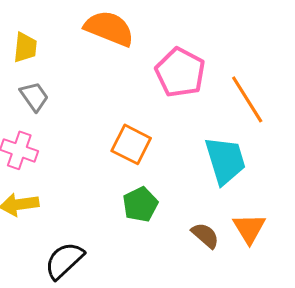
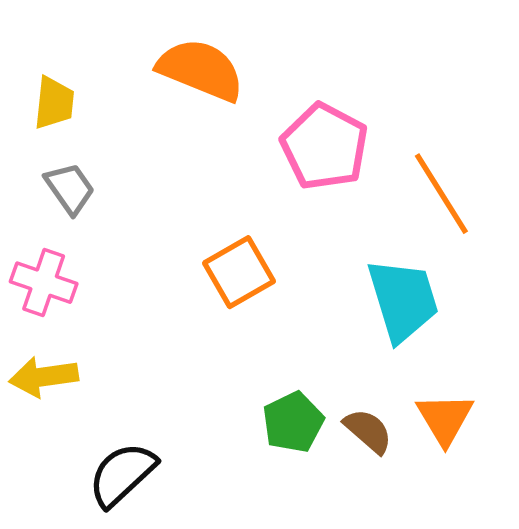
orange square: (131, 144) -> (239, 272), turned 33
green pentagon: (140, 204) -> (293, 422), moved

